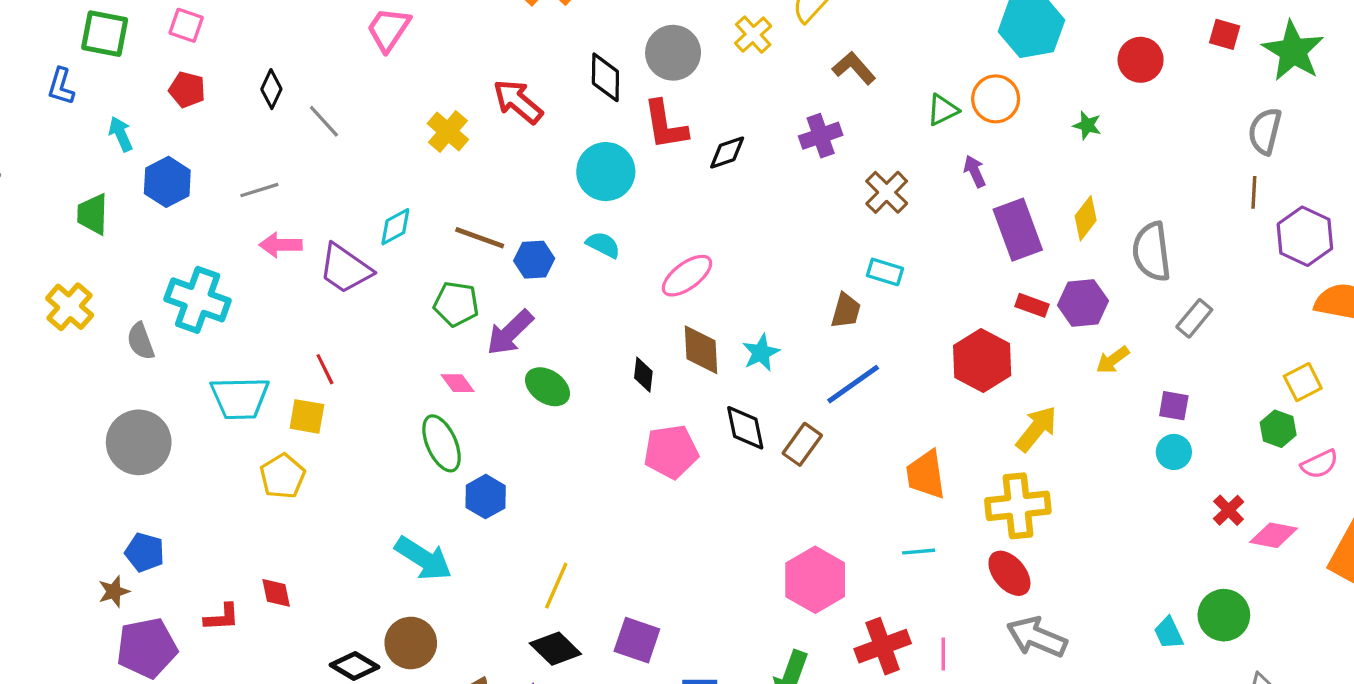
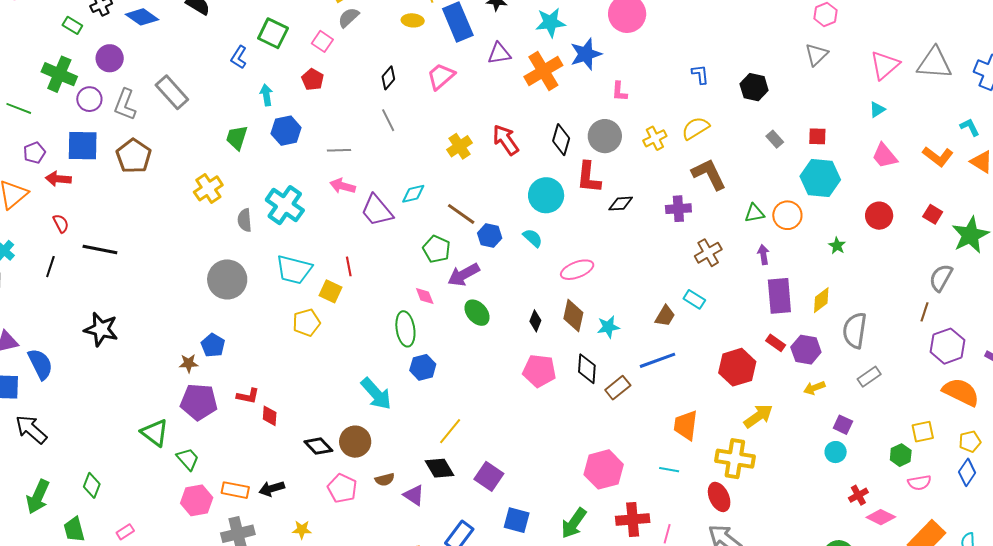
brown L-shape: (854, 68) -> (709, 174), size x1.4
black diamond: (271, 89) -> (388, 78), moved
red diamond: (276, 593) -> (270, 416), moved

